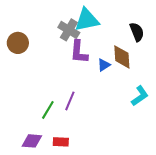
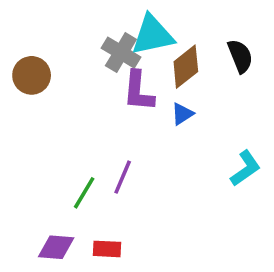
brown diamond: (122, 57) -> (186, 67), moved, turned 55

